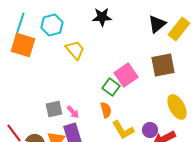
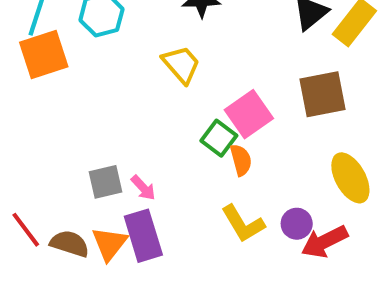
orange square: (23, 45) -> (44, 54), turned -35
yellow trapezoid: (75, 50) -> (181, 64), moved
orange semicircle: (106, 110) -> (241, 160), moved

